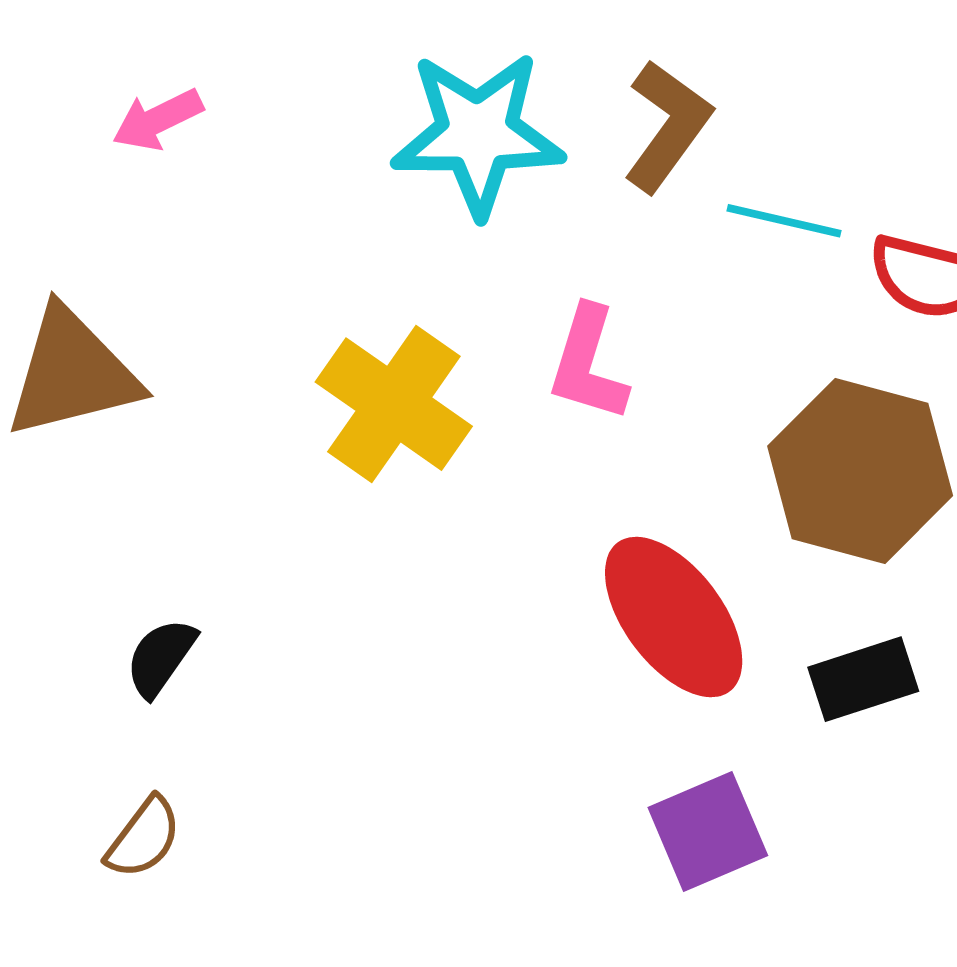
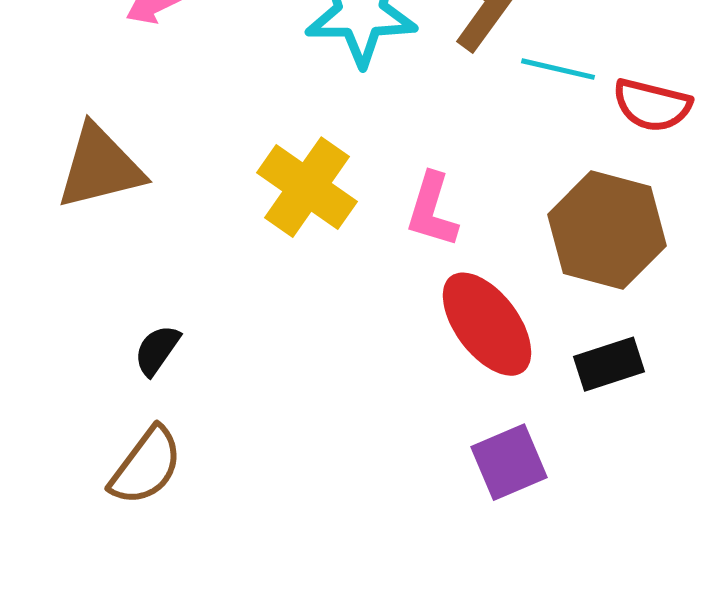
pink L-shape: (588, 364) -> (432, 210), moved
brown semicircle: (144, 838) -> (146, 466), size x1.5

